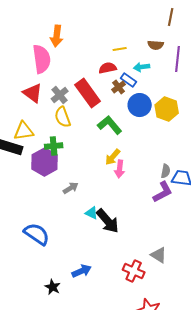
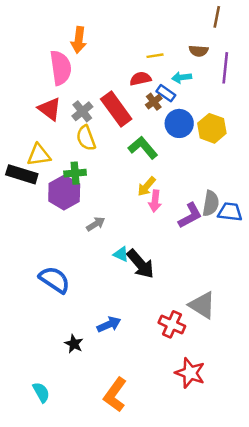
gray semicircle: (166, 171) -> (211, 203), size x1.5
purple L-shape: (163, 192) -> (190, 215), moved
gray triangle: (159, 255) -> (202, 305), size x1.4

